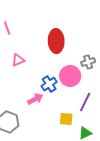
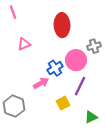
purple line: (85, 102) -> (80, 86), moved
yellow square: (66, 119) -> (63, 103), moved, turned -32

